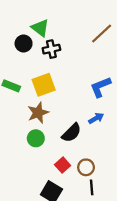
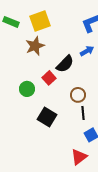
green circle: (36, 138) -> (27, 89), moved
red square: (63, 165) -> (49, 78), moved

